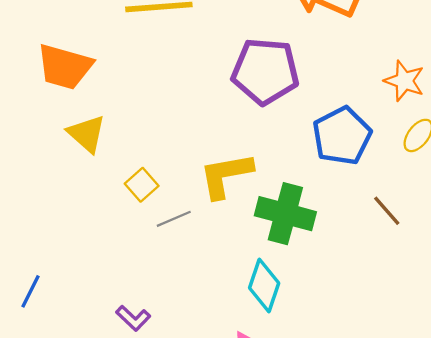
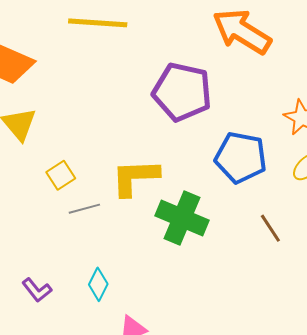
blue pentagon: (342, 136) -> (241, 157), turned 30
cyan diamond: (264, 286) -> (98, 284), moved, size x0.7

